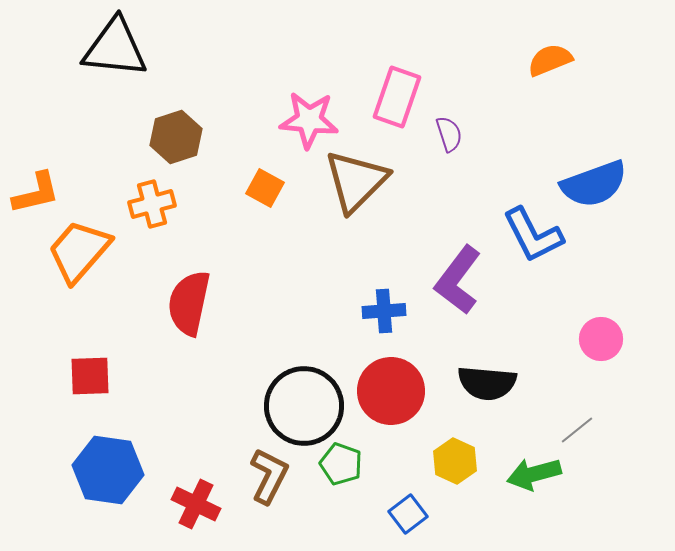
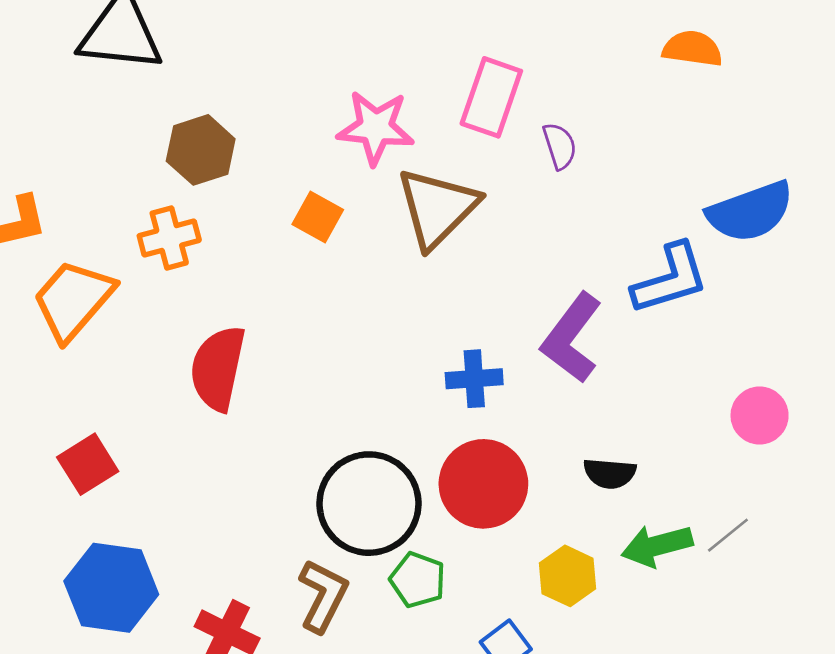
orange semicircle: (550, 60) -> (692, 49), turned 30
blue L-shape: (533, 235) -> (670, 279), turned -80
red square: (90, 376) -> (88, 464), turned -30
black semicircle: (487, 383) -> (610, 473), size x0.7
green arrow: (534, 474) -> (657, 546), moved

